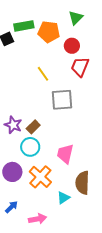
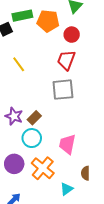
red trapezoid: (80, 67) -> (66, 60), moved
yellow line: (43, 74) -> (19, 64), moved
brown semicircle: (82, 183) -> (85, 173), size x0.6

